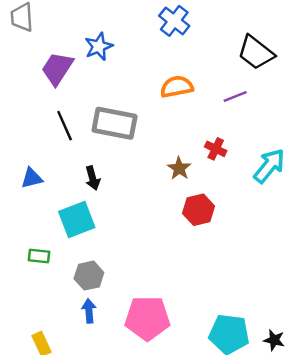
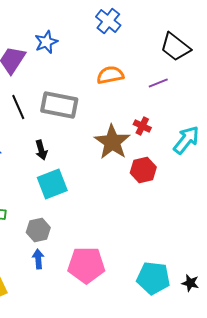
brown star: (179, 168) -> (112, 142), size x1.8
red hexagon: (199, 210) -> (143, 170), moved
cyan square: (77, 220) -> (52, 184), moved

